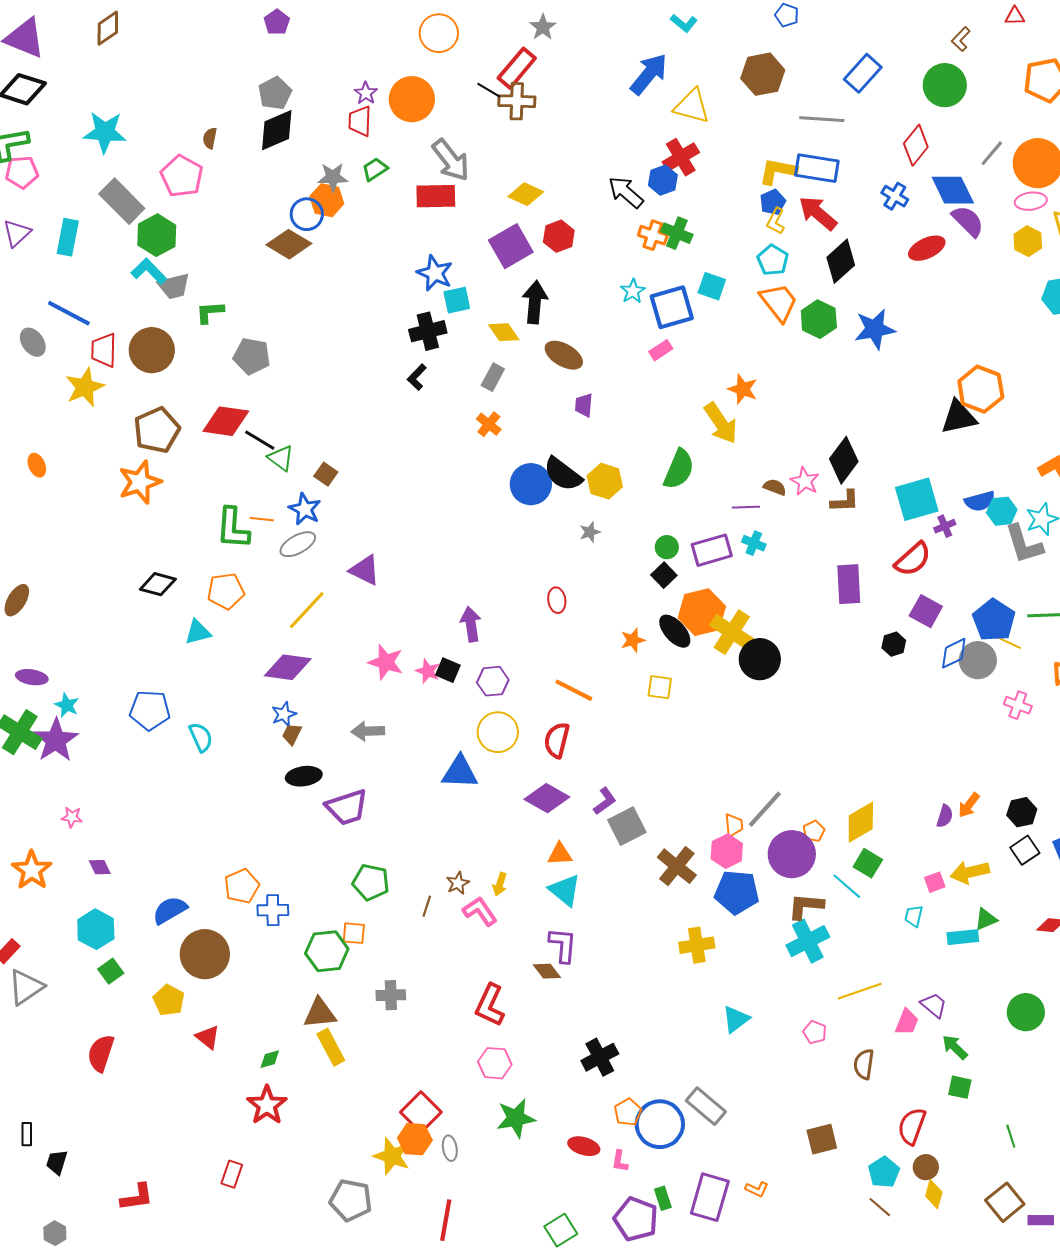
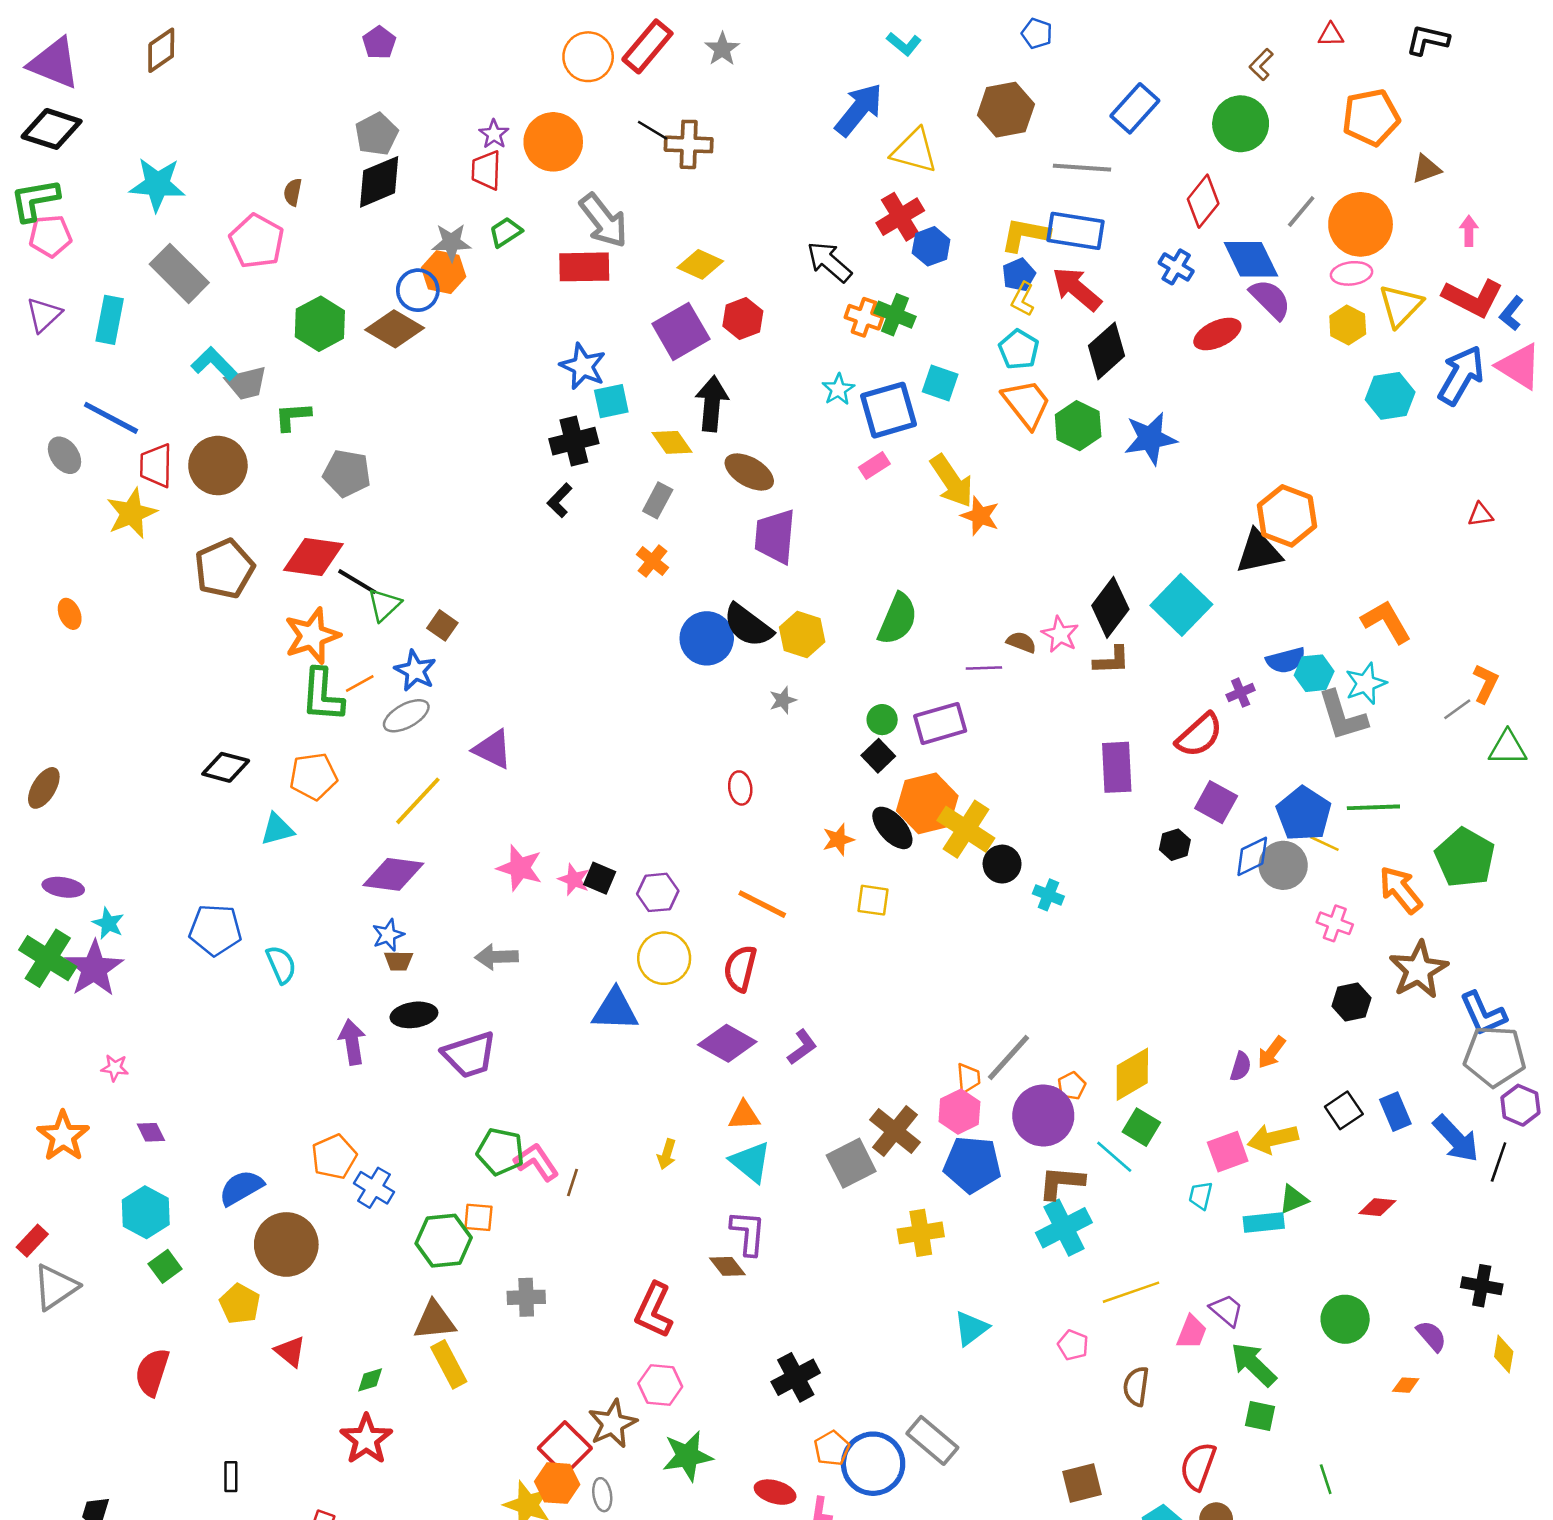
red rectangle: (517, 68) -> (647, 46), moved
blue hexagon: (663, 180) -> (931, 246), moved
green hexagon: (157, 235) -> (320, 324), moved
purple trapezoid: (584, 405) -> (775, 536), size x1.8
yellow arrow: (721, 423) -> (952, 481), moved
green triangle: (281, 458) -> (384, 605), turned 40
orange star: (140, 482) -> (312, 636), moved
cyan square: (917, 499) -> (1181, 605), moved, turned -30
orange line: (262, 519) -> (360, 683), turned -35
cyan cross: (754, 543) -> (1048, 895), moved
purple arrow: (471, 624) -> (352, 1042), moved
black circle: (760, 659) -> (1002, 864), size x0.7
brown trapezoid: (292, 734) -> (398, 961), turned -115
black hexagon: (1022, 812) -> (1352, 1002), moved
gray square: (627, 826) -> (851, 1163), moved
pink square: (935, 882) -> (1228, 1152), size x1.5
brown star: (458, 883) -> (613, 1424), moved, size x1.6
blue cross: (273, 910) -> (374, 1188), turned 32
pink L-shape: (480, 911) -> (536, 1162), moved
green arrow: (955, 1047) -> (1253, 1364), size x1.4
black rectangle: (27, 1134) -> (231, 1477), moved

